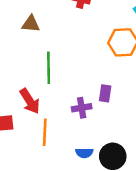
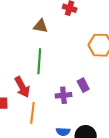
brown triangle: (31, 24) -> (41, 26), moved
purple rectangle: (105, 93) -> (83, 85), turned -40

